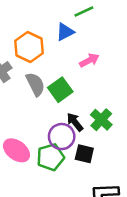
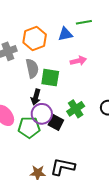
green square: (60, 90) -> (50, 78), turned 30
black arrow: (75, 122) -> (36, 97), moved, turned -140
black square: (84, 154) -> (56, 123), moved

